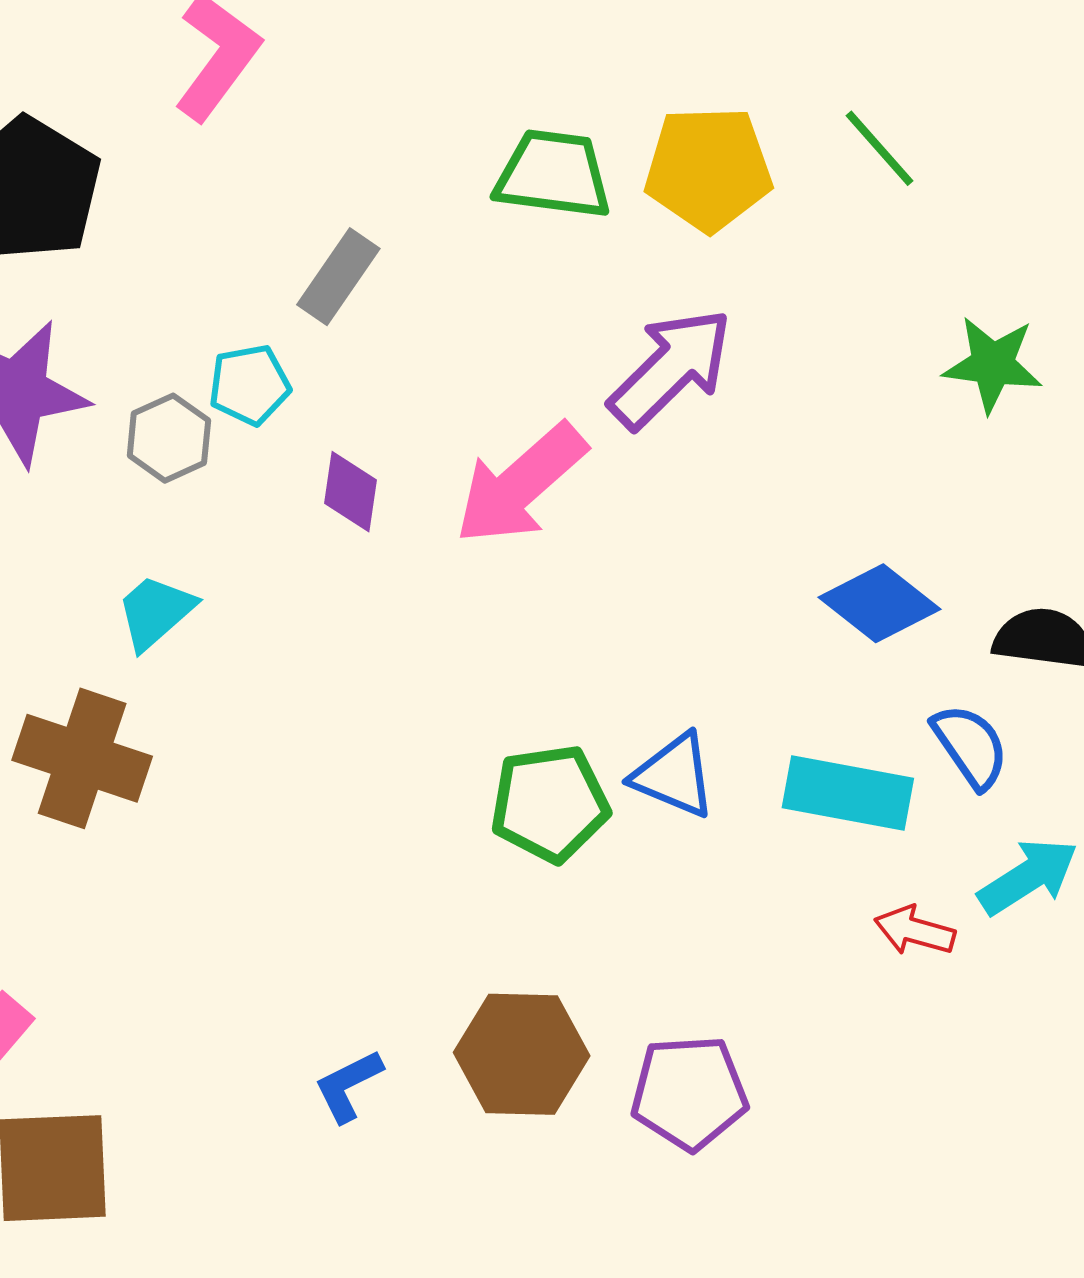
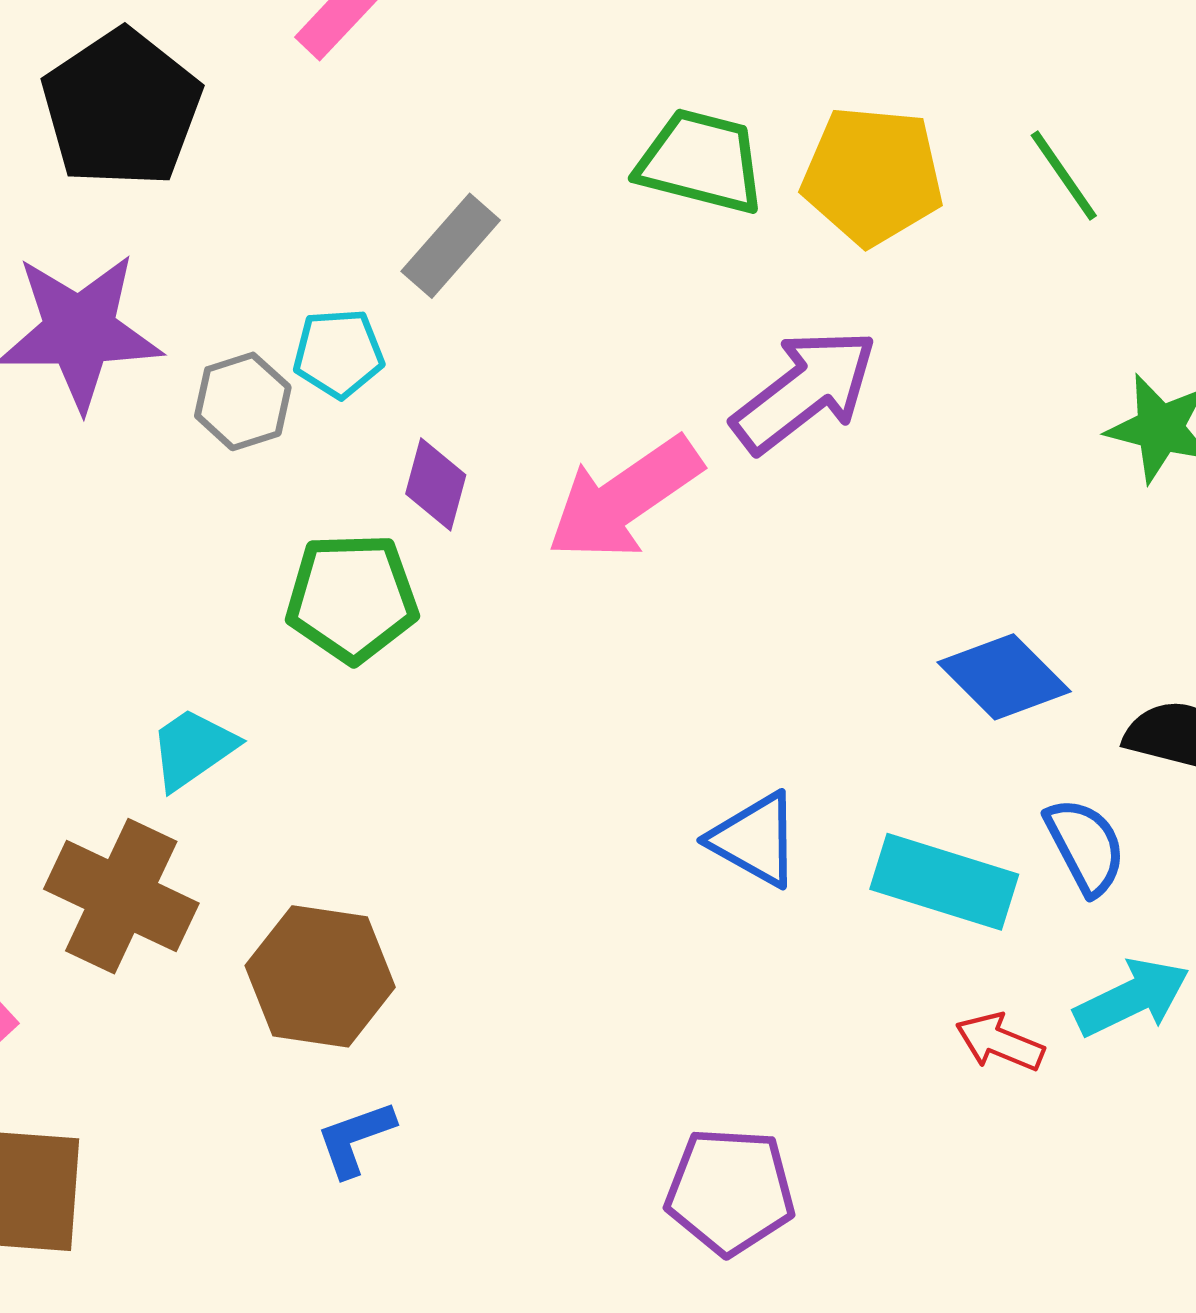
cyan trapezoid: (155, 612) -> (193, 749), moved
brown cross: (82, 758) -> (121, 896), moved
green pentagon: (550, 803) -> (352, 598), moved
brown hexagon: (522, 1054) -> (320, 976), moved

